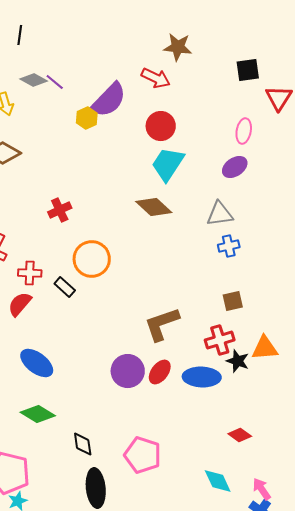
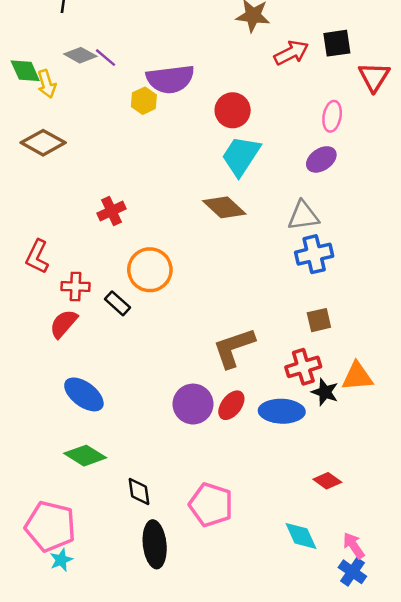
red arrow: (156, 78) -> (291, 53), moved, turned -52
purple semicircle: (109, 100) -> (170, 79), turned 39
blue cross: (229, 246) -> (314, 254), size x1.4

